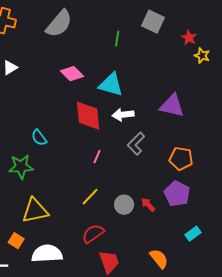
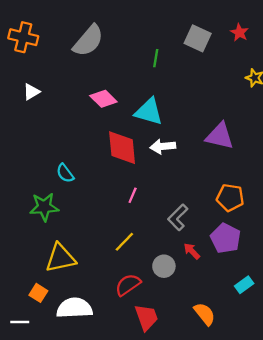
red star: (189, 38) -> (239, 33), moved
gray L-shape: (136, 144) -> (178, 217), moved
gray circle: (124, 205) -> (164, 266), moved

